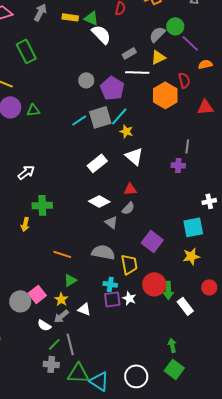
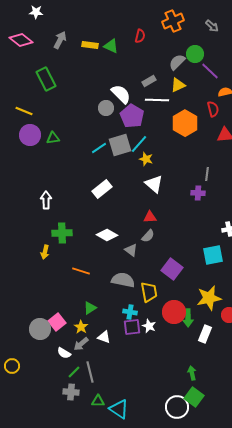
white semicircle: (101, 34) -> (121, 94), moved
red semicircle: (184, 80) -> (213, 109), moved
white rectangle: (97, 163) -> (102, 189), moved
white arrow: (26, 172) -> (46, 200), turned -54
white diamond: (99, 201) -> (107, 235), moved
orange line: (62, 254) -> (81, 271), moved
yellow star: (191, 256) -> (209, 298), moved, size x1.4
white rectangle: (185, 306) -> (205, 334), turned 60
green triangle: (78, 373) -> (98, 401), size x0.6
white circle: (136, 376) -> (177, 407), moved

